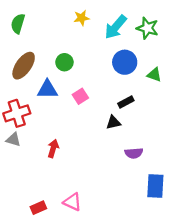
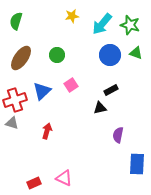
green triangle: (154, 75) -> (136, 53), moved
blue triangle: (47, 89) -> (42, 91), moved, turned -42
purple semicircle: (134, 153) -> (118, 135), turned 105

